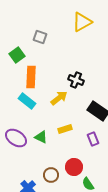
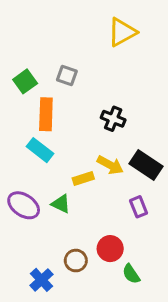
gray square: (40, 37) -> (67, 75), moved
yellow arrow: (59, 98) -> (110, 165), moved, turned 66
yellow rectangle: (65, 129) -> (83, 178), moved

